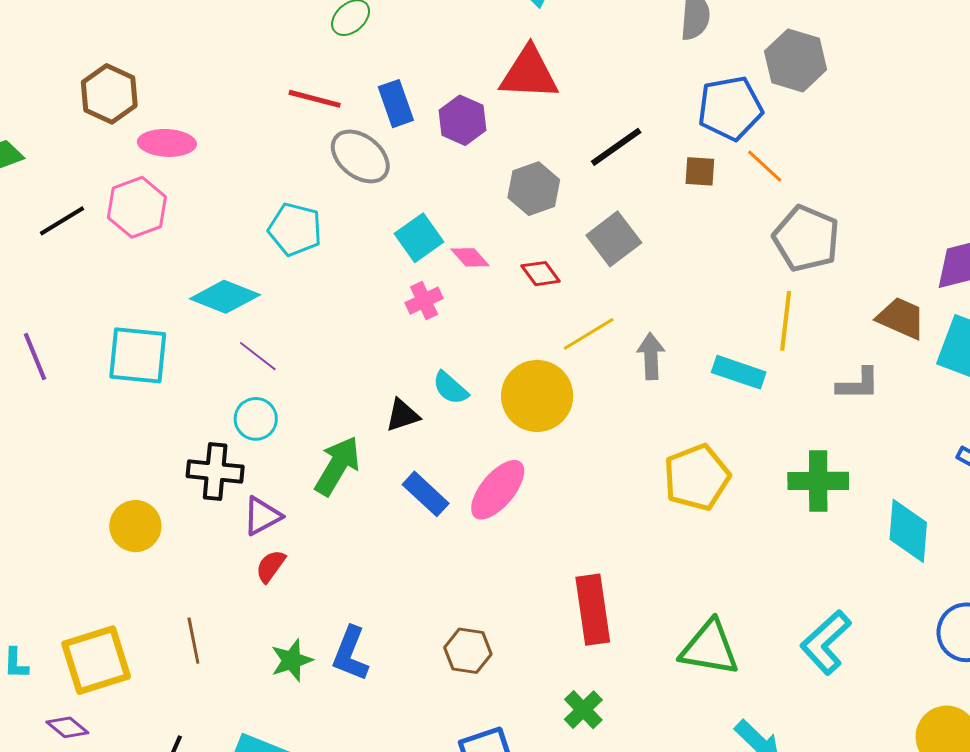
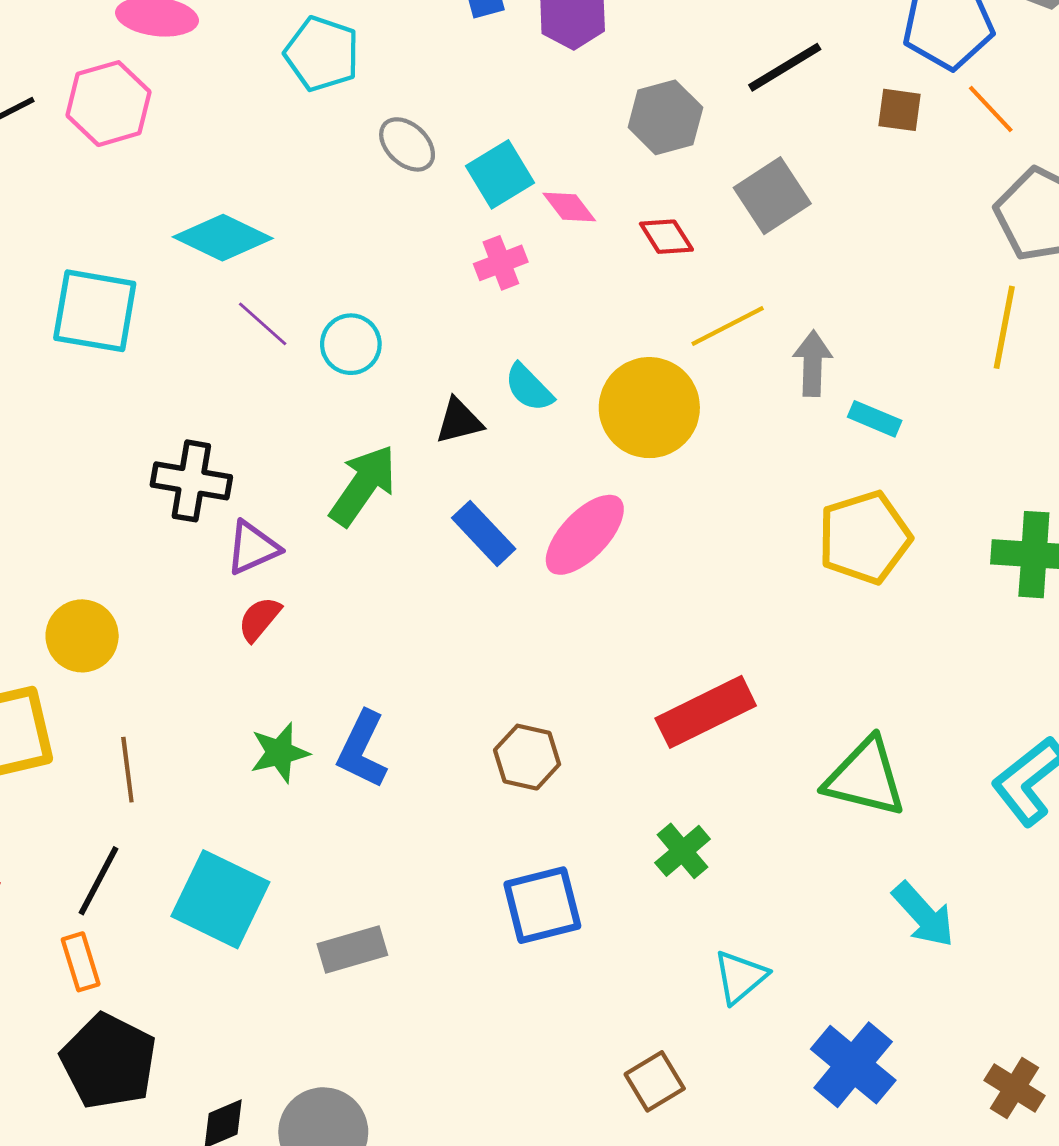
gray ellipse: (360, 156) -> (407, 144), moved, size x0.7
cyan pentagon: (295, 229) -> (322, 54), moved
cyan rectangle: (739, 372) -> (875, 419), moved, size x0.7
cyan circle: (256, 419) -> (351, 344), moved
yellow circle: (135, 526) -> (82, 636), moved
red rectangle: (593, 610) -> (706, 712), turned 68
brown line: (193, 641) -> (127, 770), moved

